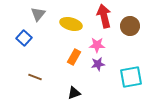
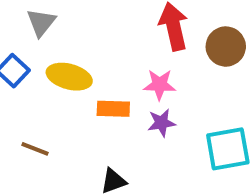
yellow ellipse: (71, 24) -> (69, 77), moved
orange rectangle: (74, 57) -> (113, 109), turned 63

